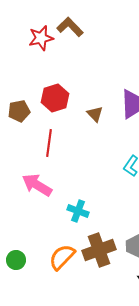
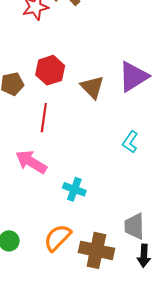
brown triangle: (95, 114) -> (92, 87), size x1.4
brown cross: (99, 250) -> (96, 250), moved, turned 32

